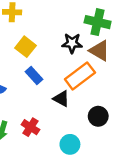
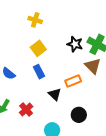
black star: (72, 43) -> (75, 44), moved
orange rectangle: (80, 76) -> (73, 81), size x0.7

